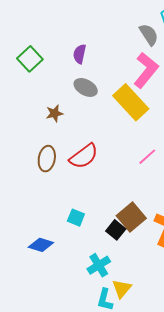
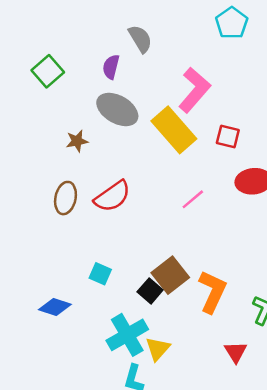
gray semicircle: (149, 35) -> (140, 39), moved
gray ellipse: (86, 87) -> (117, 109), size x1.4
cyan cross: (99, 265) -> (127, 335), size x1.4
yellow triangle: (122, 289) -> (158, 349), moved

